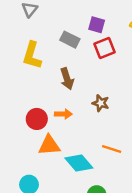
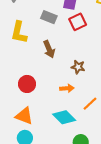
orange arrow: (63, 114) -> (67, 88), moved
orange triangle: (49, 145) -> (24, 116), moved, turned 30
orange line: (112, 149) -> (90, 104), turned -56

